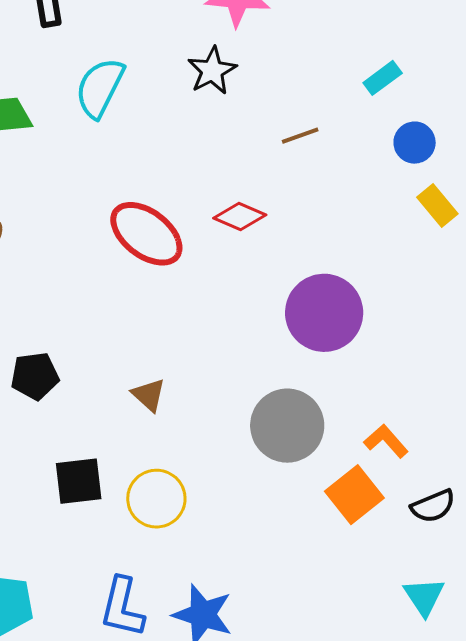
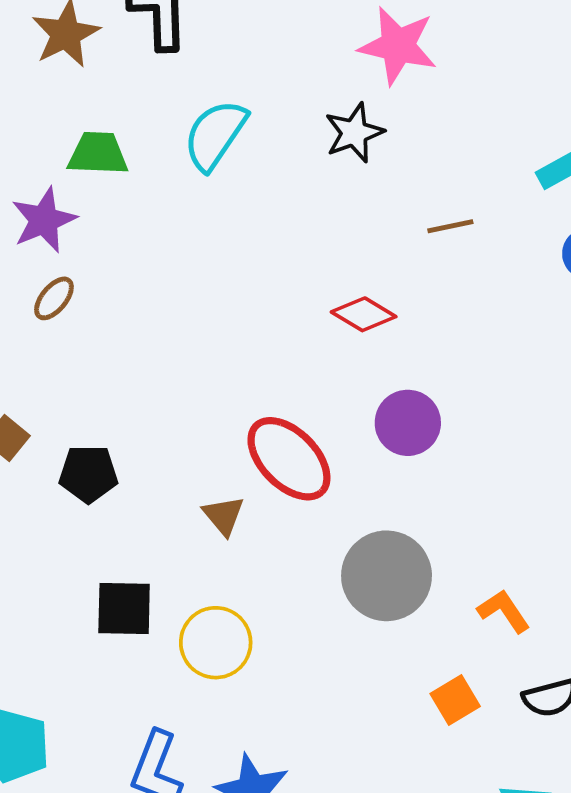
red ellipse: (146, 234) -> (289, 459), moved
purple circle: (324, 313) -> (408, 423), moved, size x0.7
orange square: (354, 495) -> (455, 700), moved, size x0.7

